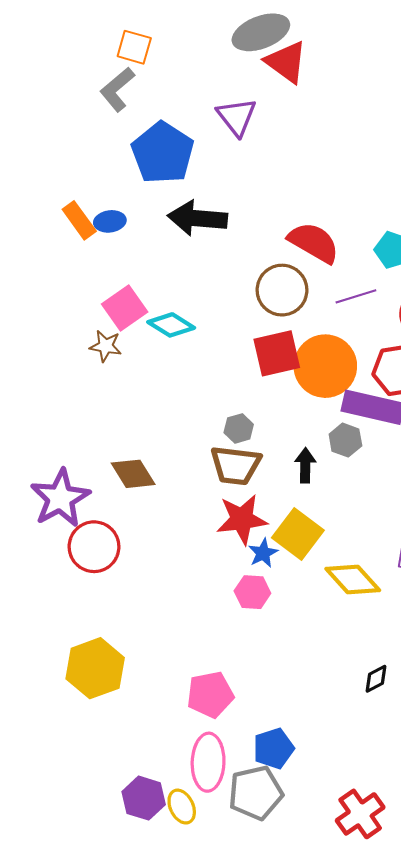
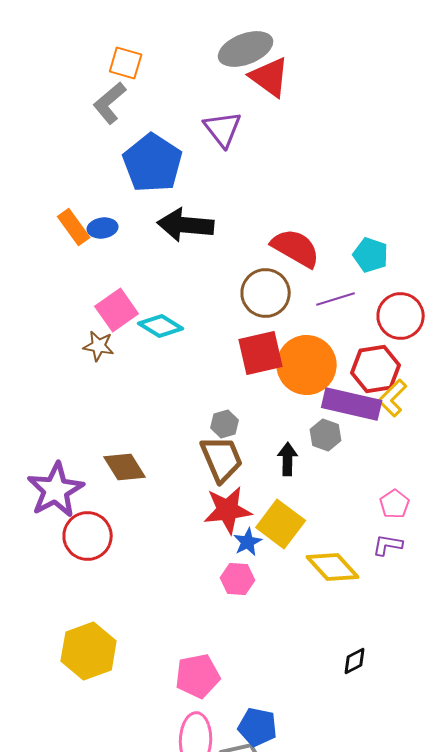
brown trapezoid: (236, 465) -> (222, 459), turned -120
blue pentagon: (274, 748) -> (258, 727), turned 30

